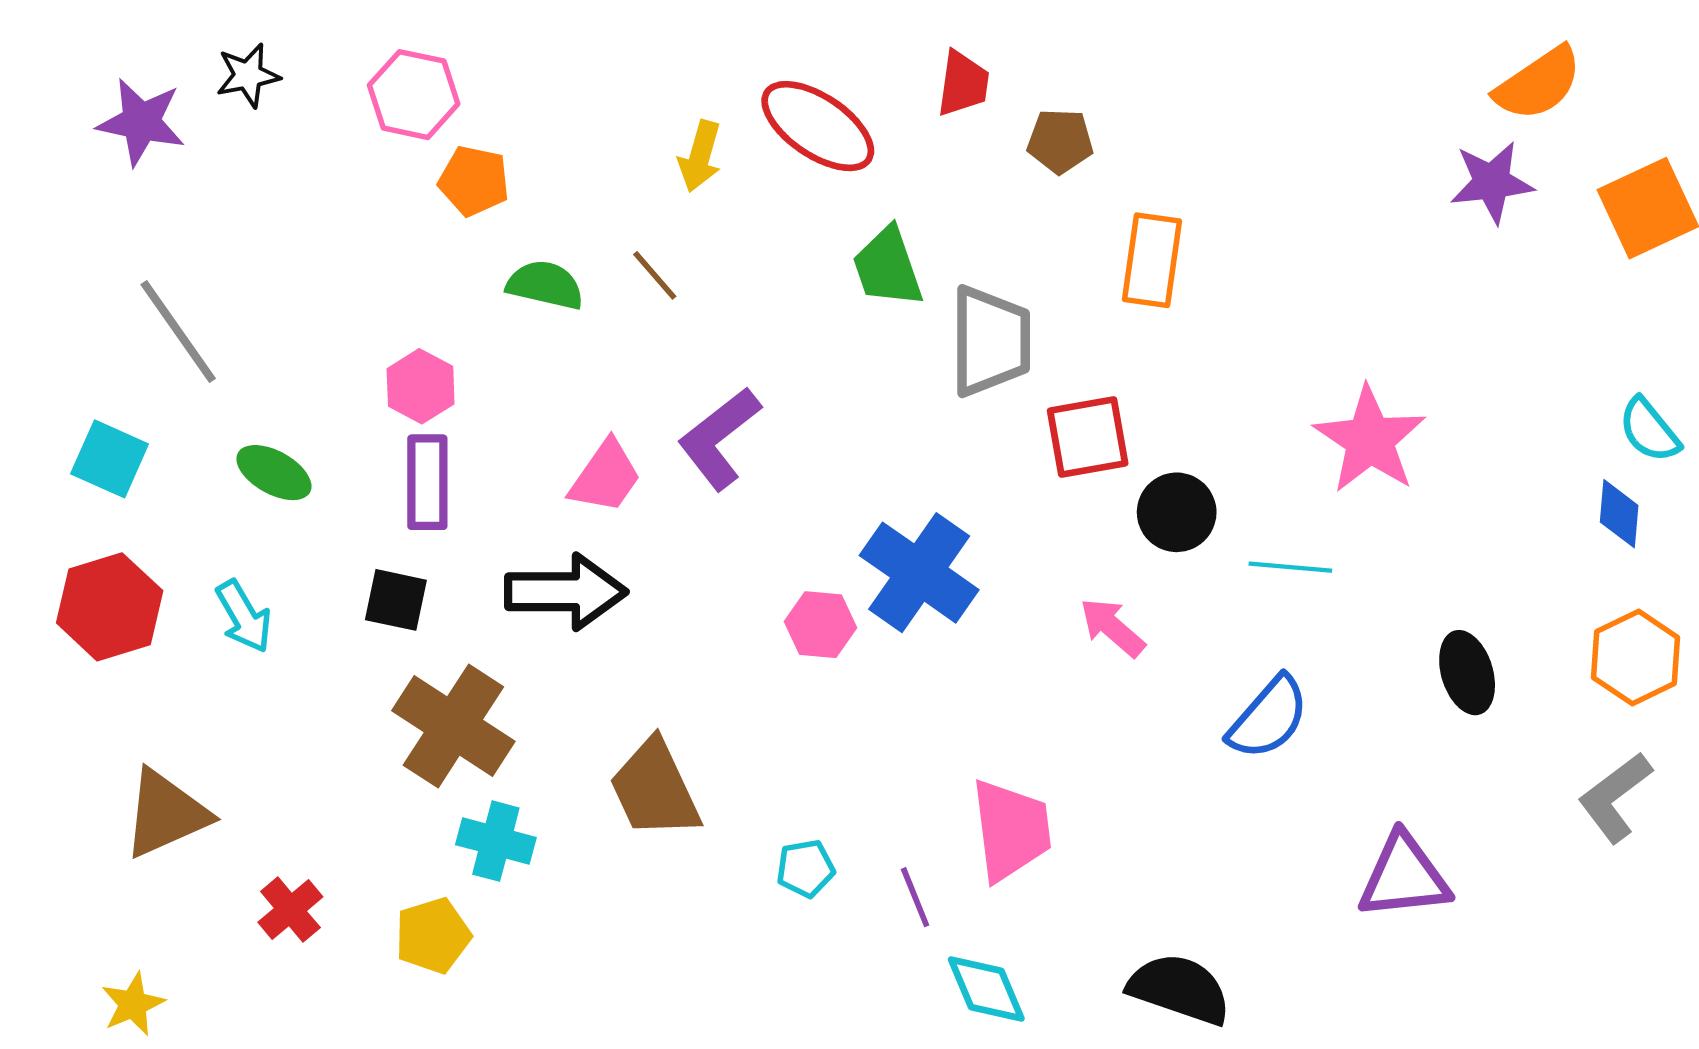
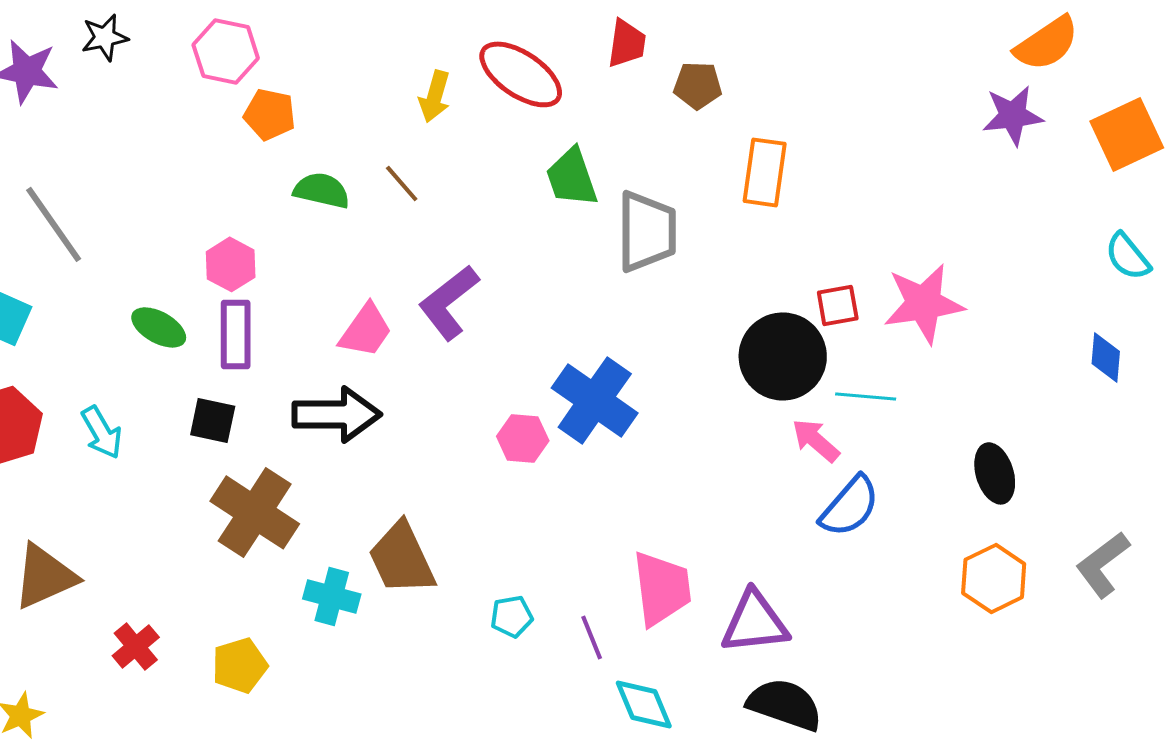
cyan semicircle: (1649, 430) -> (1128, 256), moved
red square: (1088, 437) -> (838, 305), moved, size x0.7
pink star: (1370, 440) -> (924, 303), turned 30
green ellipse: (274, 473) -> (159, 327), moved
black circle: (1177, 512) -> (783, 356), size x1.5
pink arrow: (1112, 627) -> (816, 440), moved
orange hexagon: (1636, 658) -> (994, 578), moved
cyan cross: (496, 841) -> (332, 596), moved
purple triangle: (1404, 877) -> (755, 622), moved

